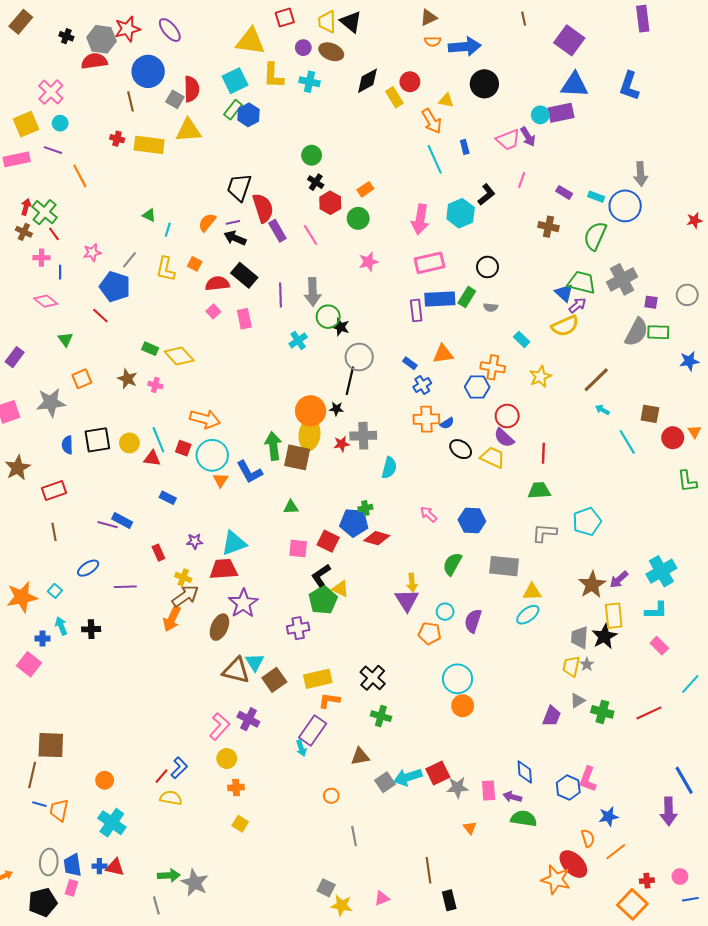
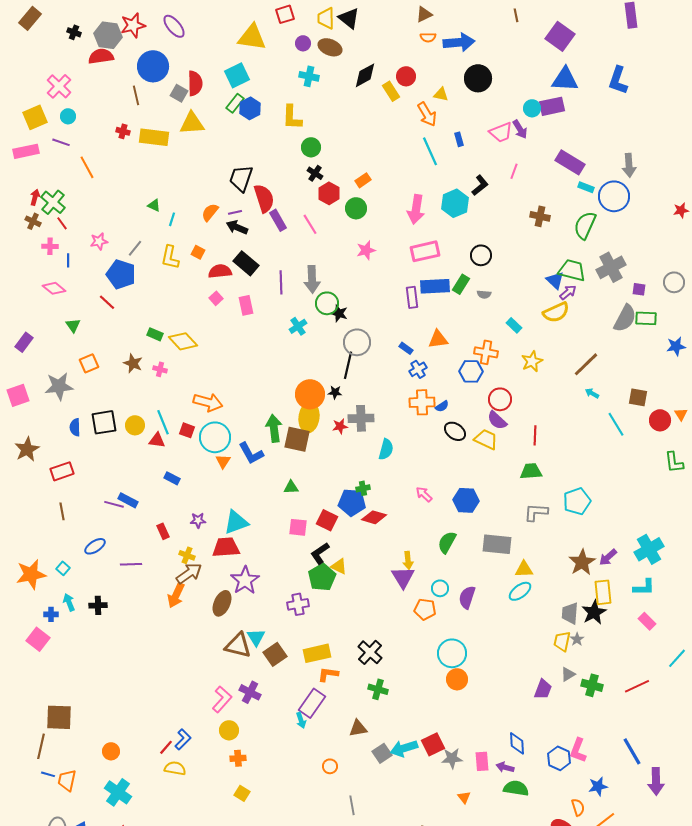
yellow L-shape: (273, 76) -> (292, 117), moved
purple rectangle: (564, 192) -> (570, 162), moved, size x1.8
blue line: (684, 780) -> (632, 751), moved

